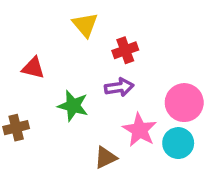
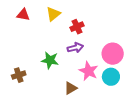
yellow triangle: (85, 25) -> (53, 14), turned 35
red triangle: (33, 68) -> (23, 15), moved

